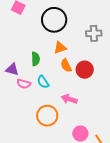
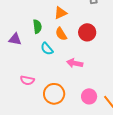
orange semicircle: (66, 65) -> (61, 34), moved
pink semicircle: (24, 84) -> (27, 80), moved
orange circle: (47, 116) -> (54, 94), moved

